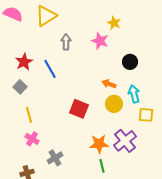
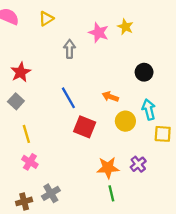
yellow triangle: (46, 16) -> (46, 19), size x0.6
pink star: (100, 41) -> (99, 33), moved
blue line: (50, 69) -> (68, 98), moved
orange arrow: (109, 84) -> (110, 97), moved
purple cross: (125, 141) -> (138, 164), size x0.6
gray cross: (55, 158) -> (51, 193), moved

